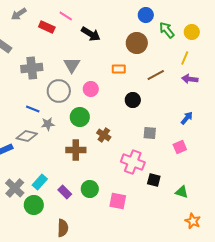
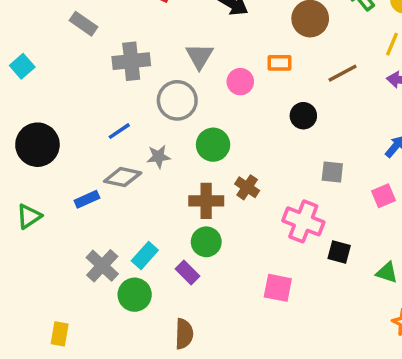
pink circle: (91, 89) -> (240, 82), moved
blue line: (33, 109) -> (119, 131), moved, turned -56
brown cross: (104, 135) -> (247, 187), moved
green circle: (90, 189) -> (206, 242), moved

